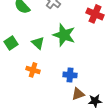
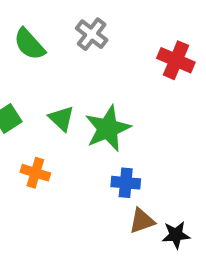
green star: (64, 35) -> (108, 129), moved, turned 30
orange cross: (33, 70) -> (35, 173), moved

